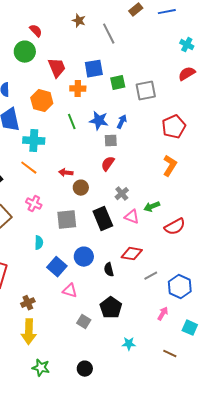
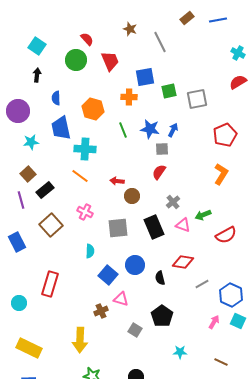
red trapezoid: (57, 68) -> (110, 61), moved
brown cross: (28, 303) -> (101, 311), moved
cyan square: (190, 328) -> (238, 321), moved

